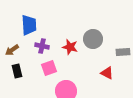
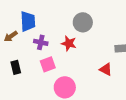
gray circle: (93, 39) -> (83, 22), moved
brown arrow: (12, 50) -> (11, 36), moved

